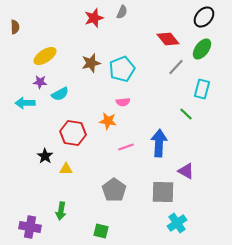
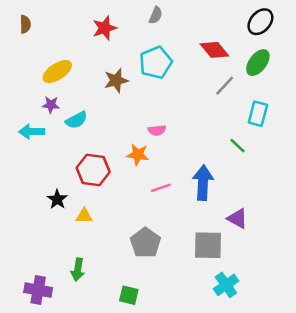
red star: (94, 18) -> (105, 28), moved
brown semicircle: (15, 27) -> (25, 24), moved
cyan pentagon: (122, 69) -> (156, 63), moved

